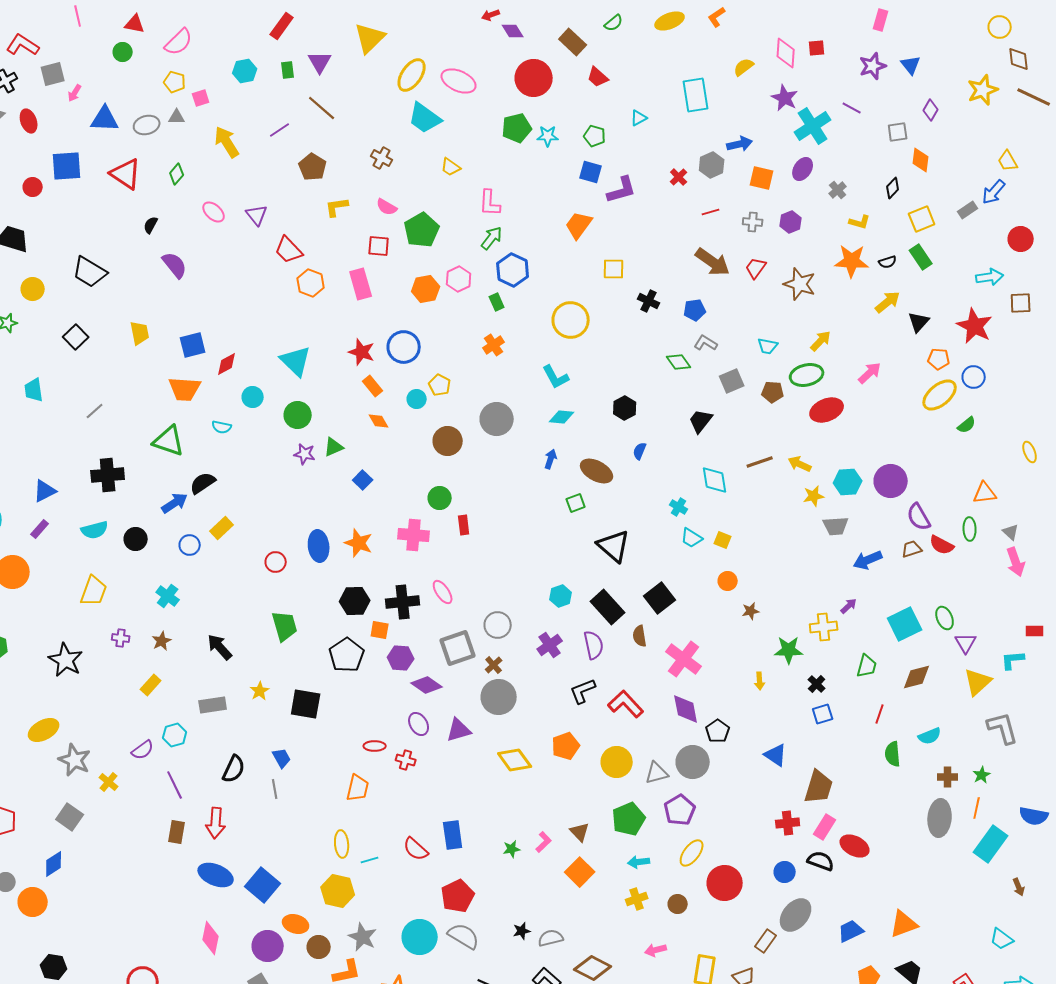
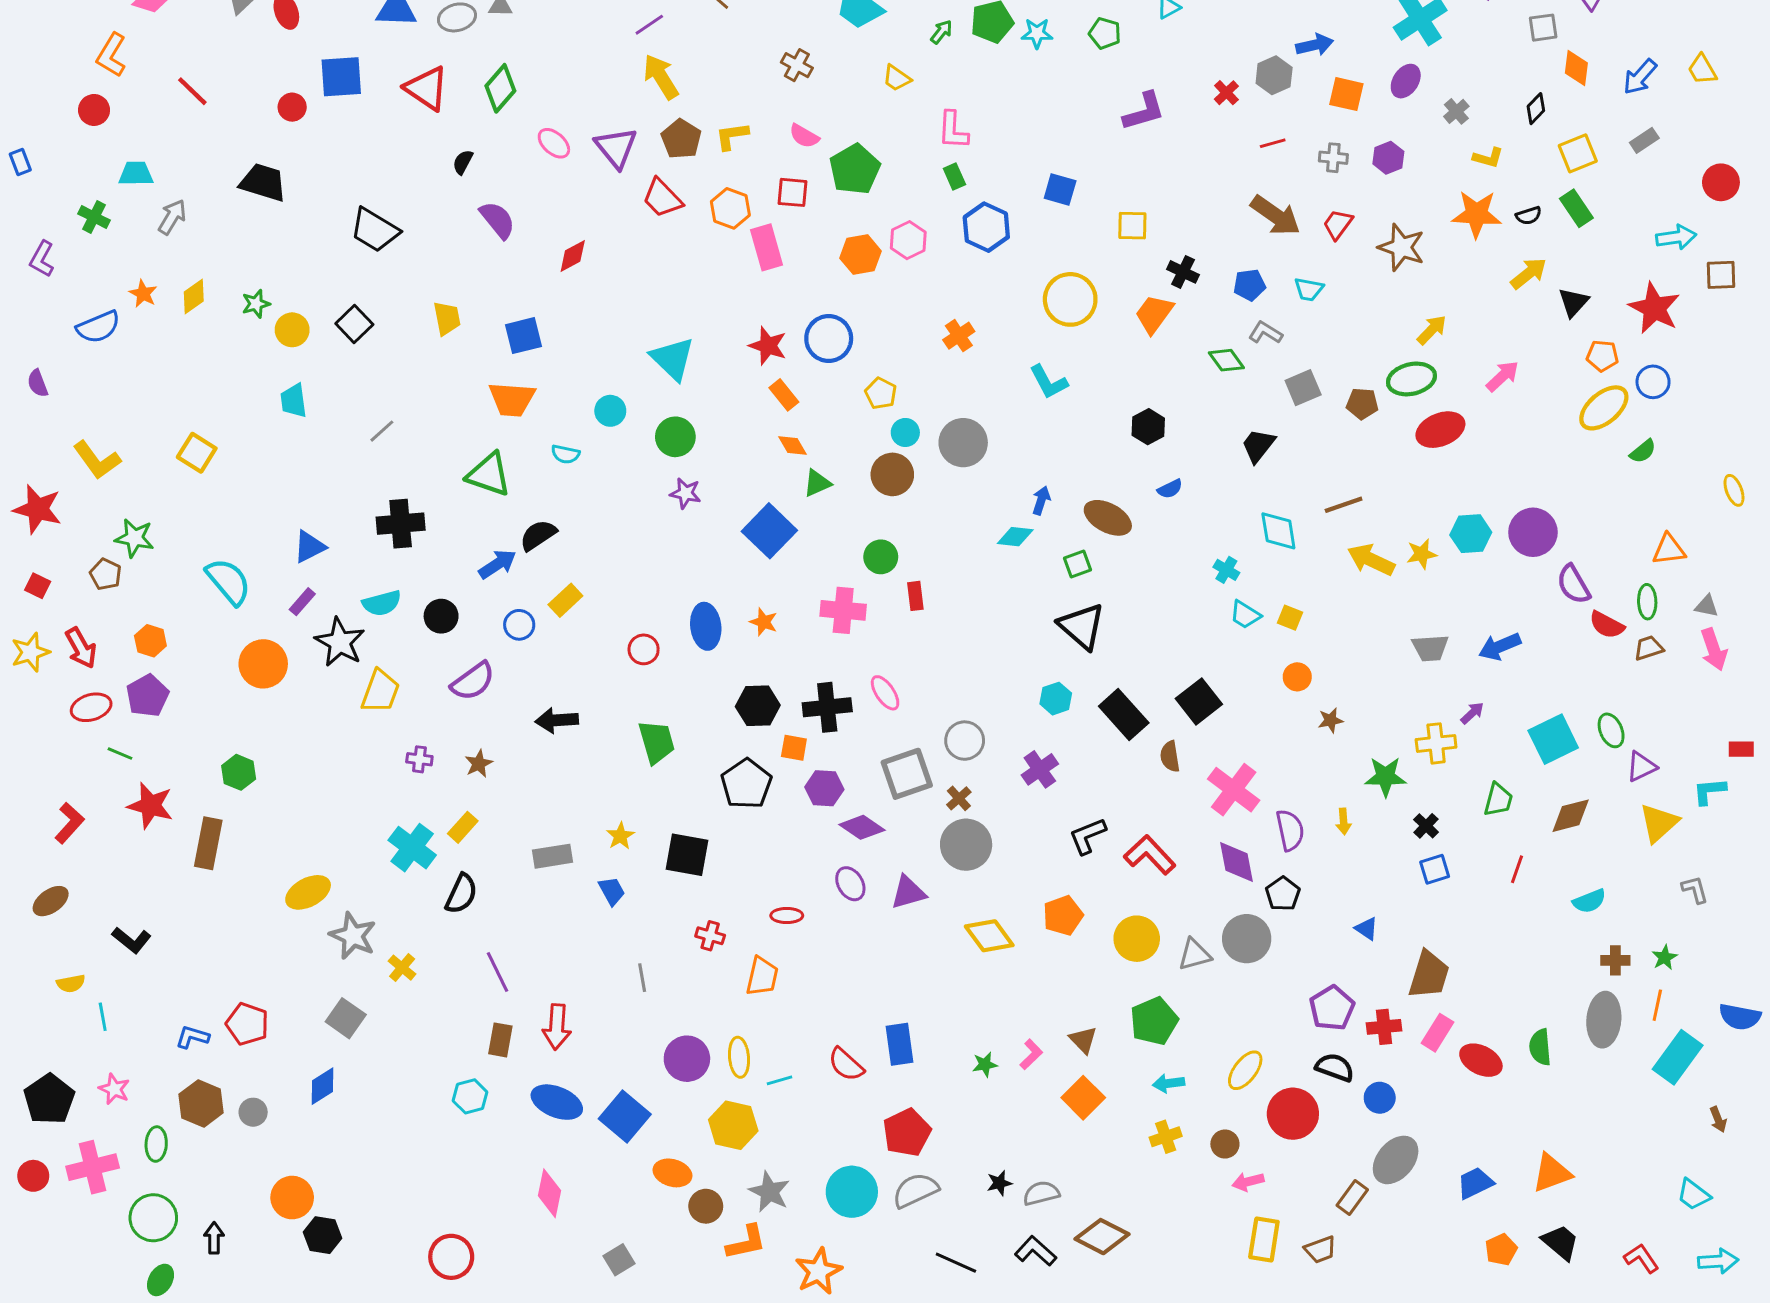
yellow arrow: (227, 142) -> (661, 77), moved
brown pentagon: (313, 167) -> (681, 139), moved
blue square: (591, 172) -> (1060, 190), moved
green diamond: (177, 174) -> (500, 88), size x1.5
blue arrow: (994, 192) -> (1640, 77), moved
purple triangle: (257, 215) -> (616, 148), size x1.4
orange trapezoid: (579, 225) -> (1154, 314), moved
green arrow: (492, 238) -> (941, 32), moved, size x0.7
orange hexagon: (311, 283) -> (730, 208), moved
yellow circle: (33, 289) -> (292, 330), moved
green rectangle: (497, 302) -> (954, 177), moved
cyan trapezoid: (768, 346) -> (1309, 289), moved
red diamond: (227, 364) -> (573, 256), moved
cyan circle: (417, 399) -> (905, 432), moved
cyan diamond: (562, 417) -> (1015, 537), moved
green triangle: (334, 447) -> (817, 483), moved
blue semicircle: (640, 451) -> (1170, 489), turned -138
yellow arrow: (800, 464) -> (1371, 560), moved, size x1.4
blue square: (363, 480) -> (769, 531), size x1.8
gray trapezoid: (836, 526) -> (1430, 648), moved
gray triangle: (1011, 532) -> (1707, 606), turned -30
orange star: (359, 543) -> (764, 622), size x0.7
black triangle: (614, 546) -> (1082, 626), moved
brown trapezoid: (912, 549) -> (1649, 648), moved
cyan cross: (168, 596) -> (412, 848), moved, size x1.4
purple triangle: (966, 643) -> (1641, 767), turned 35
purple semicircle: (594, 645) -> (1290, 830), moved
black arrow: (220, 647) -> (557, 720), moved, turned -52
black star: (66, 660) -> (340, 642), moved
gray L-shape: (1003, 728) -> (1695, 889), size x0.6
cyan hexagon: (175, 735) -> (470, 1096), moved
purple semicircle: (143, 750) -> (473, 681), moved, size x1.4
green semicircle: (893, 754) -> (1540, 1047), moved
blue triangle: (776, 755) -> (1367, 929), size x0.7
blue trapezoid: (282, 758) -> (612, 891), moved
red cross: (406, 760) -> (710, 936), moved
black semicircle: (234, 769) -> (461, 894), moved
purple pentagon: (680, 810) -> (1332, 1008), moved
black semicircle: (821, 861) -> (1335, 1067), moved
orange circle: (33, 902) -> (292, 1198), moved
gray semicircle: (464, 936) -> (915, 1190), turned -56
purple circle: (268, 946) -> (687, 1059), moved
pink arrow: (656, 950) -> (1248, 1182), moved

